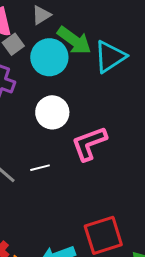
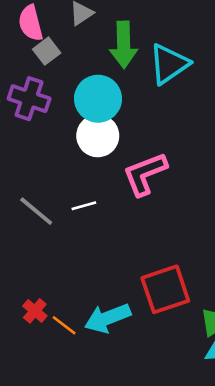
green arrow: (74, 41) -> (124, 45), turned 54
cyan circle: (49, 57) -> (98, 99), moved

